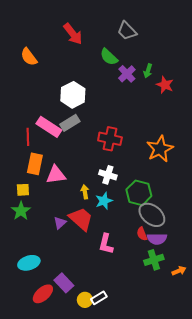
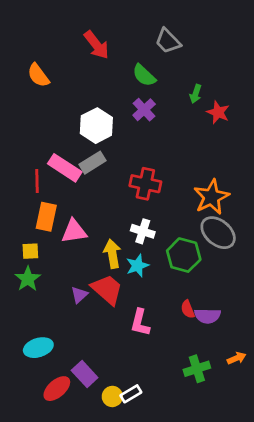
purple cross: (127, 74) -> (144, 110), moved
yellow arrow: (85, 192) -> (112, 254), size x1.5
gray ellipse: (152, 215) -> (218, 233), moved
green cross: (154, 260) -> (197, 369), moved

